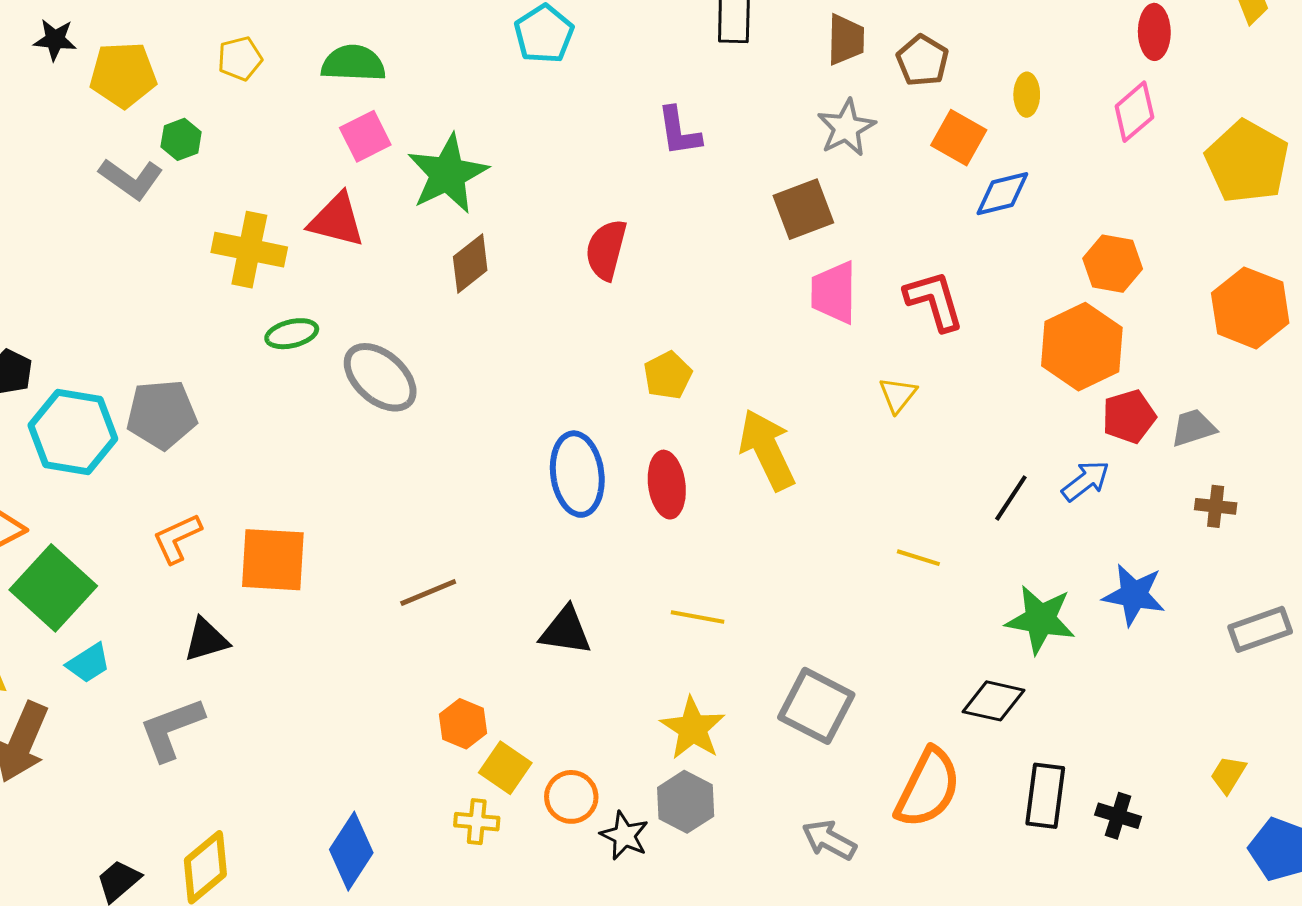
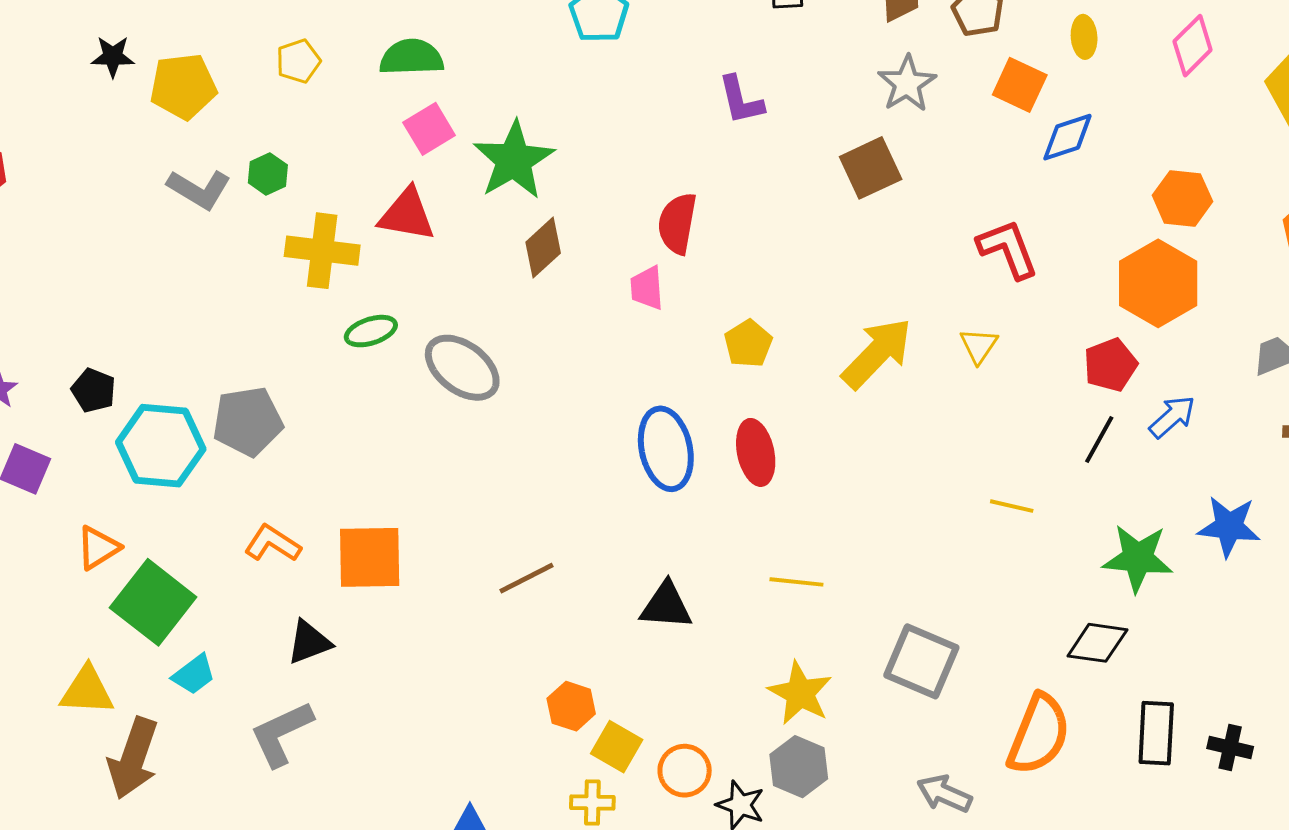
green hexagon: (181, 139) -> (268, 174), moved
pink trapezoid: (834, 292) -> (647, 288), moved, size x0.7
red pentagon: (1129, 417) -> (1110, 365), moved
yellow arrow: (767, 450) -> (877, 353), moved, turned 74
orange L-shape: (177, 538) -> (273, 543), turned 62

